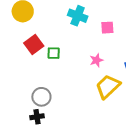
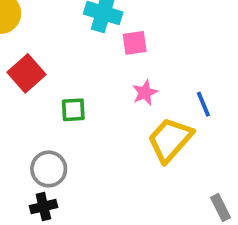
pink square: (107, 28) -> (135, 43), moved
green square: (54, 53) -> (73, 110), moved

